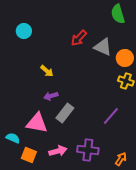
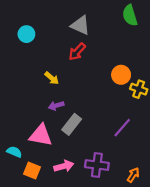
red arrow: (79, 38) -> (77, 52), moved
gray triangle: (103, 47) -> (80, 25), moved
orange circle: (125, 58) -> (121, 75), moved

